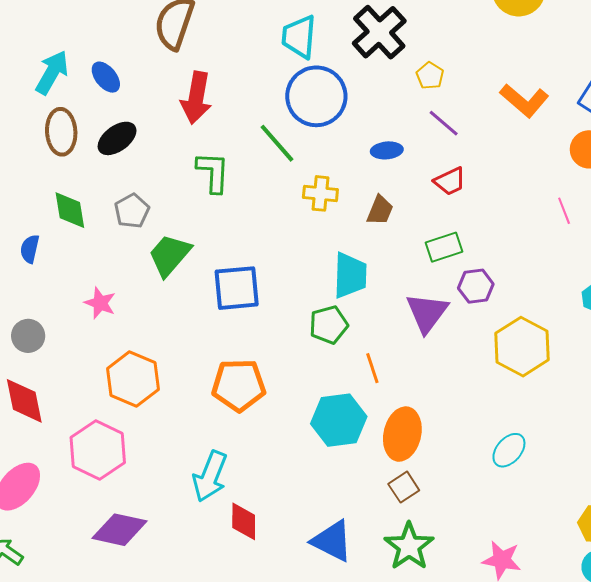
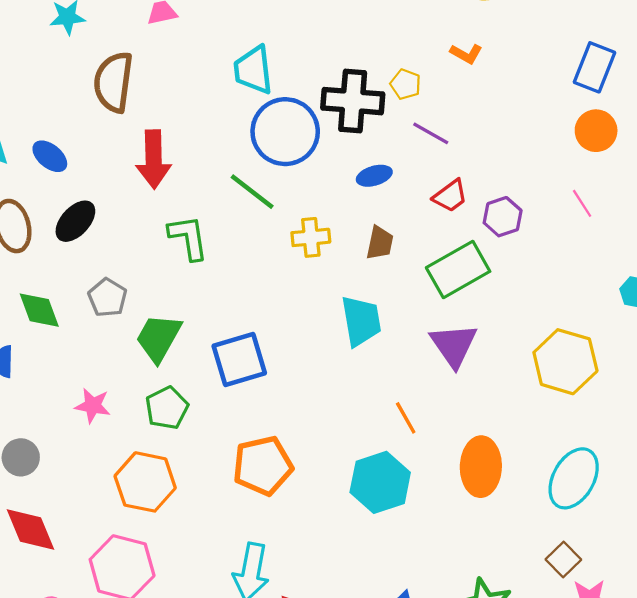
black cross: (379, 32) -> (353, 101), moved, turned -32
orange L-shape: (524, 100) -> (466, 54), moved, size x0.6
green rectangle: (444, 247) -> (458, 270), size x1.5
purple hexagon: (476, 286) -> (503, 217), moved
green pentagon: (329, 325) -> (167, 408), moved
orange ellipse: (402, 434) -> (481, 467), moved
cyan ellipse: (509, 450) -> (574, 478), size x1.5
brown square: (404, 487) -> (563, 560), moved

